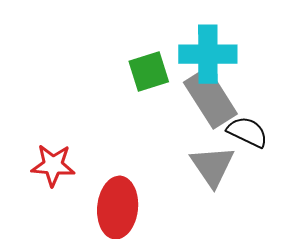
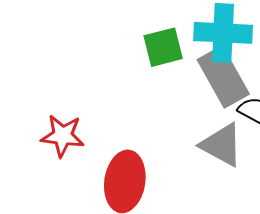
gray triangle: (212, 166) -> (222, 145), turned -30

